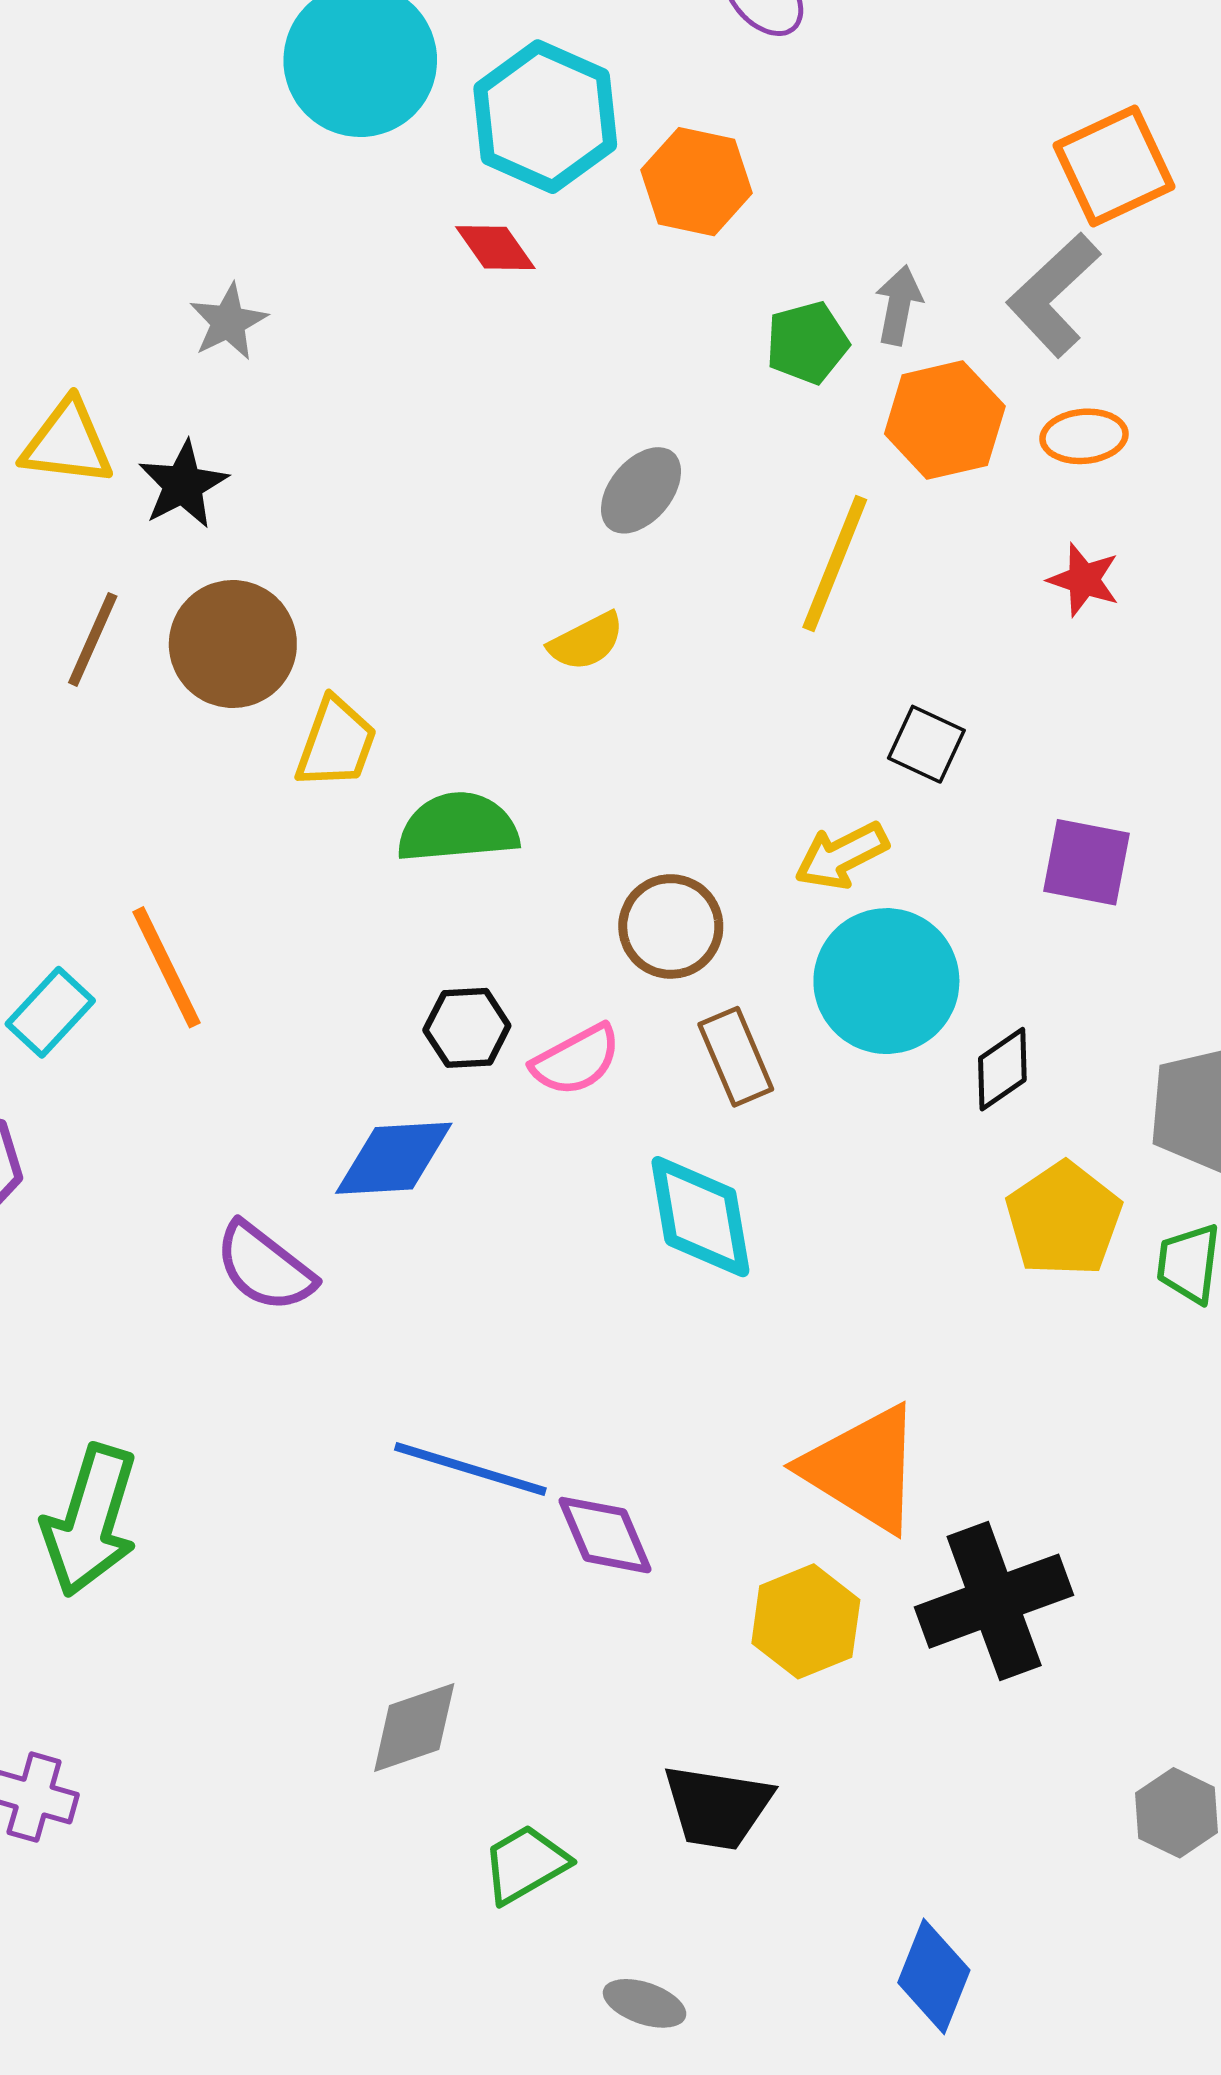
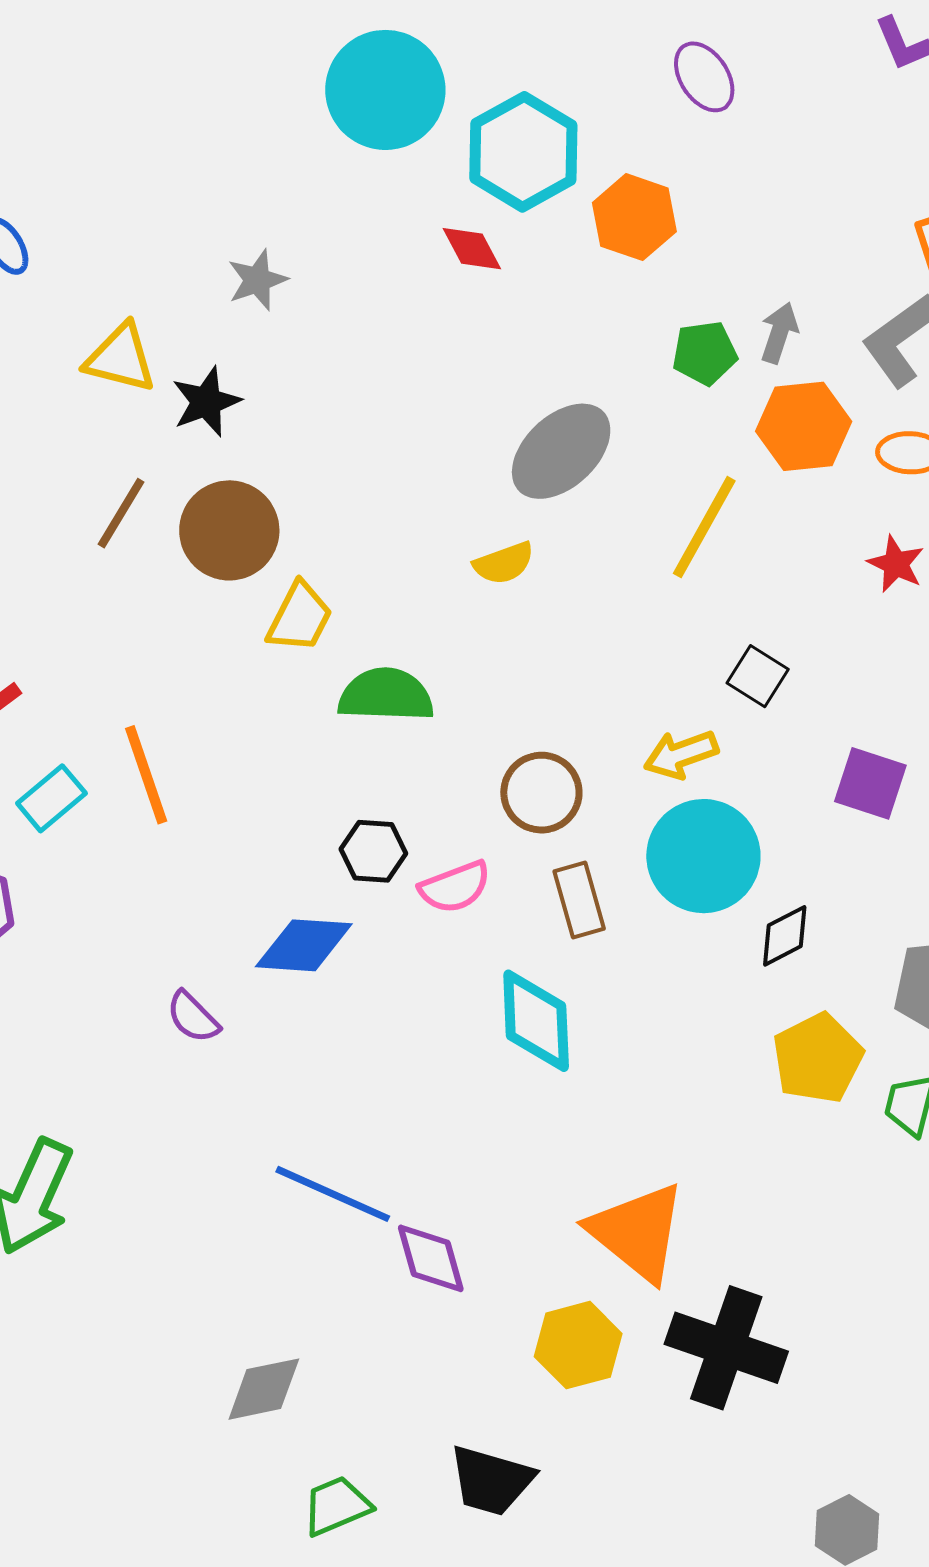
gray ellipse: (641, 490) -> (561, 451), size x1.5
purple semicircle: (265, 1267) -> (193, 1017), size x0.7
black cross: (994, 1601) -> (726, 1348), turned 32

